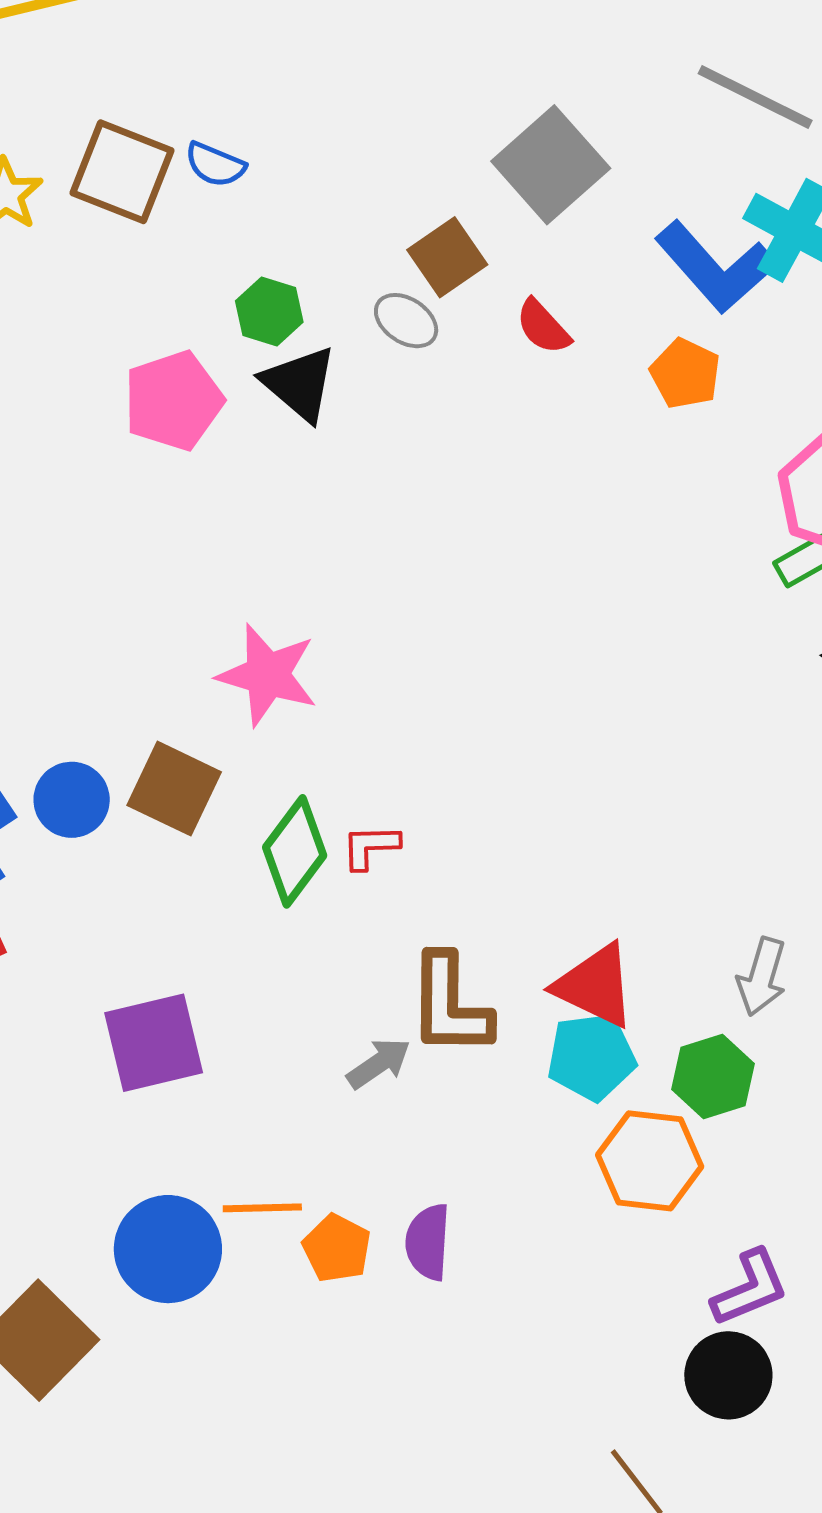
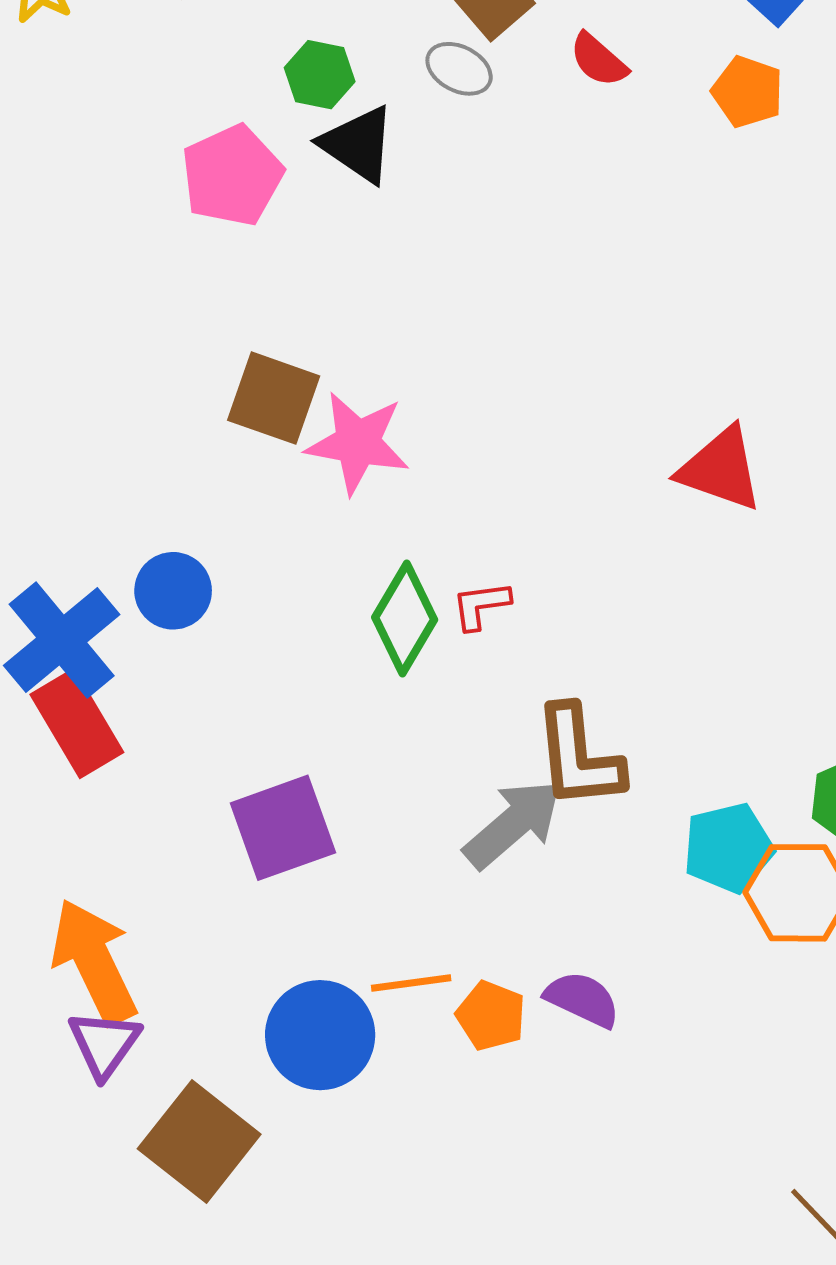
brown square: (174, 789) -> (274, 398), moved
red triangle: (595, 986) -> (721, 469), moved
cyan pentagon: (591, 1057) -> (728, 848), moved
gray arrow: (379, 1063) -> (513, 824), size x1.6
purple semicircle: (428, 1242) -> (582, 999), turned 118

